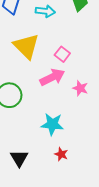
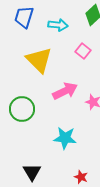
pink square: (62, 54) -> (83, 51), moved
red star: (61, 154) -> (81, 177), moved

